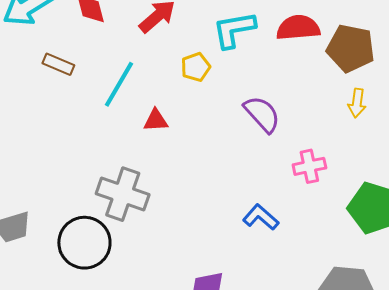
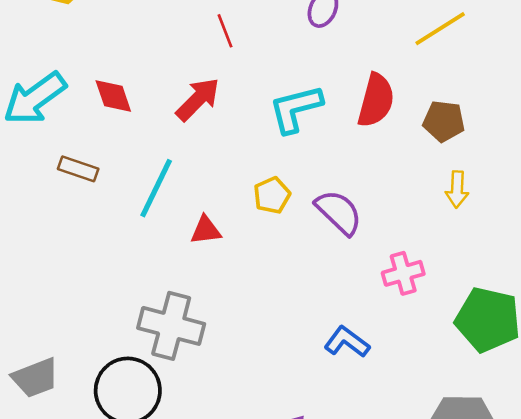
red semicircle: (298, 28) -> (376, 100), turned 114
brown pentagon: (351, 48) -> (444, 121), size x0.7
yellow pentagon: (196, 67) -> (272, 195), moved

